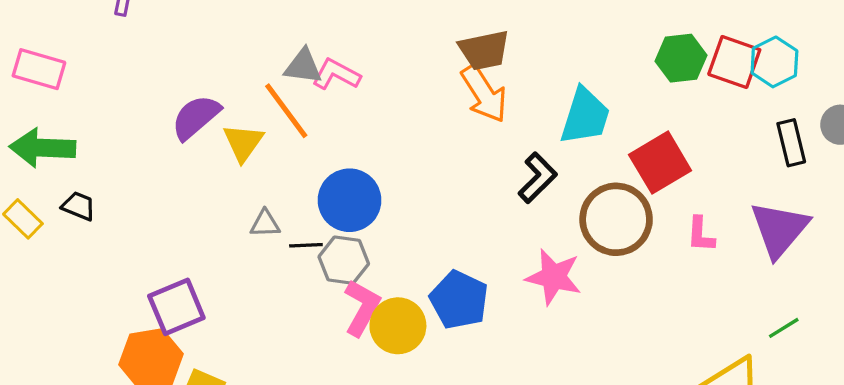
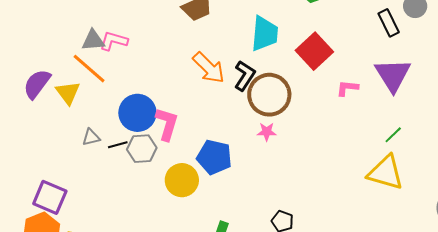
orange arrow: (484, 94) -> (209, 68), moved
brown circle: (616, 219) -> (269, 95), moved
pink L-shape: (701, 234) -> (347, 88), turned 105
pink star: (554, 277) -> (267, 132), size x0.6
purple square: (176, 307) -> (50, 197), turned -32
pink L-shape: (362, 308) -> (167, 124), moved
green line: (784, 328) -> (393, 135), moved

